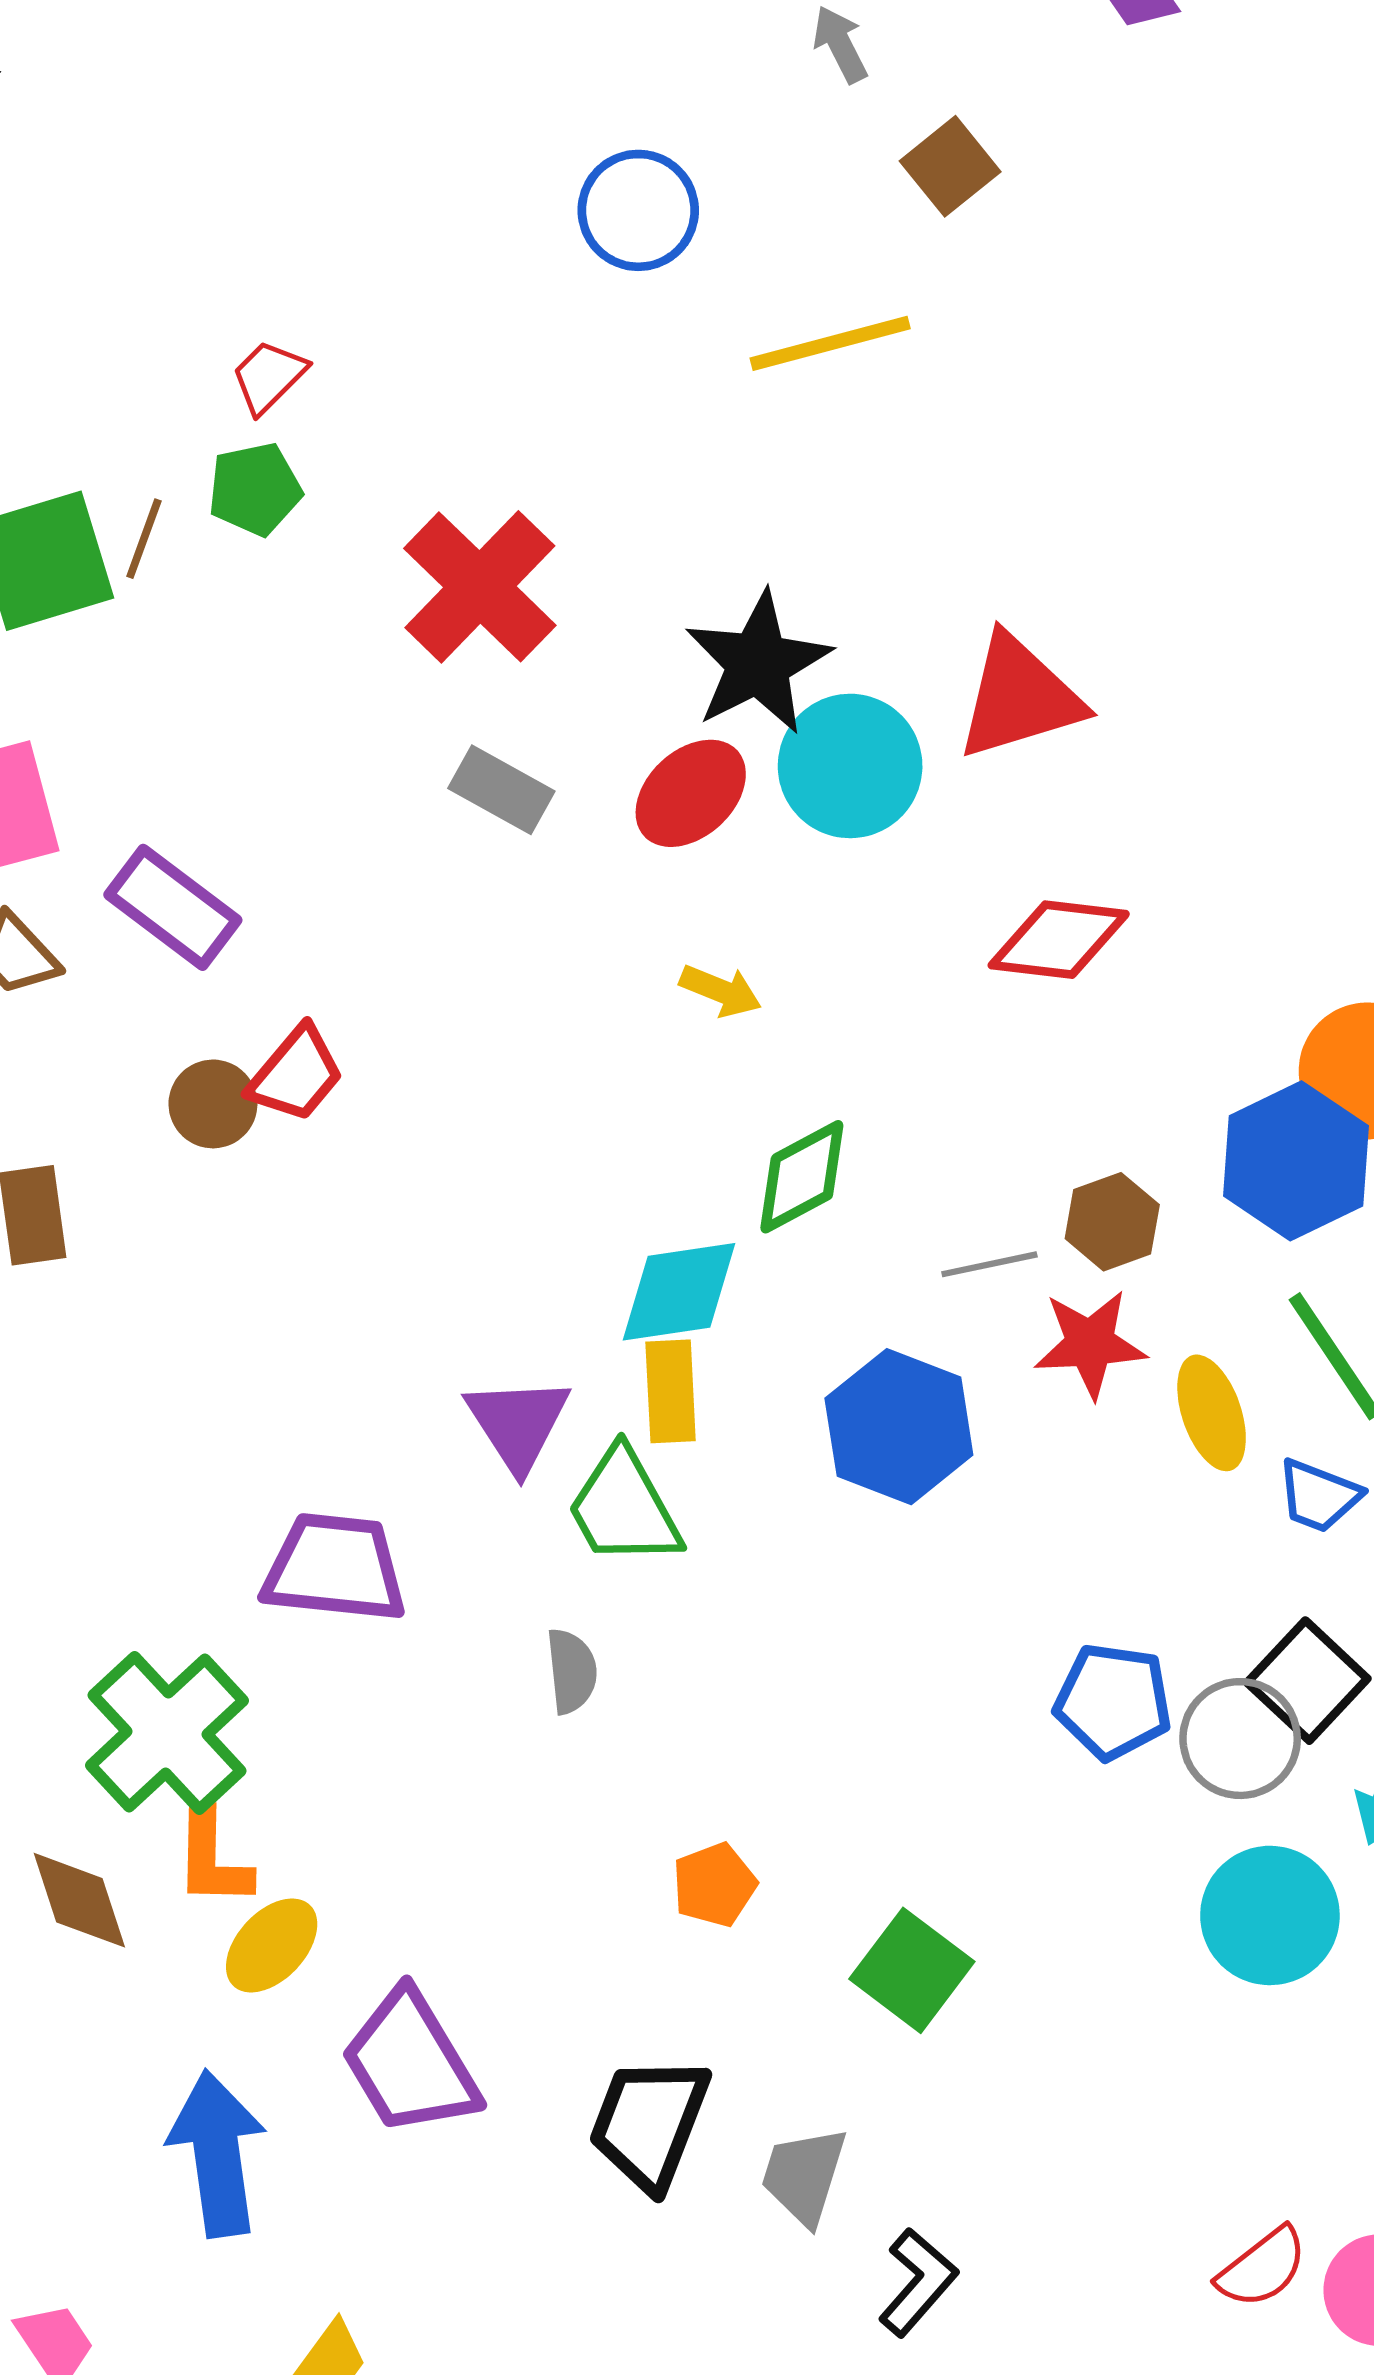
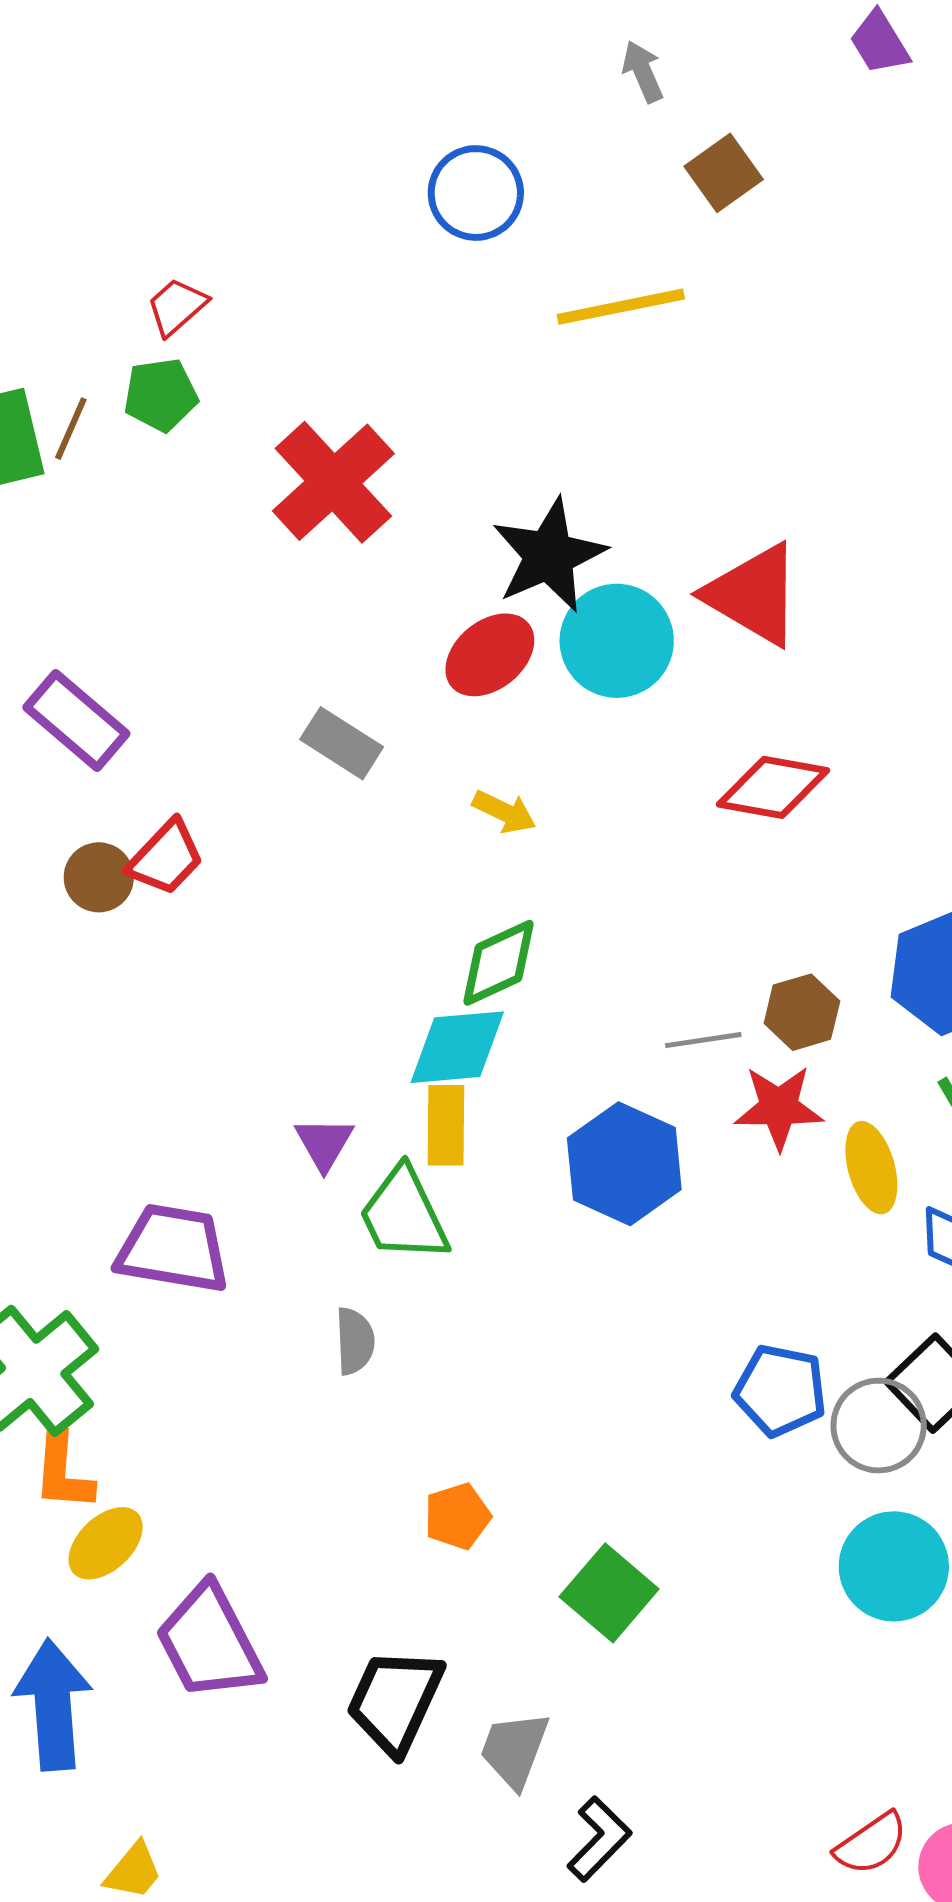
red triangle: (1019, 697) -> (753, 595), turned 44
gray rectangle: (501, 790) -> (342, 743), moved
green diamond: (802, 1177) -> (499, 963), moved
purple triangle: (518, 1423) -> (324, 1143), size x0.7

